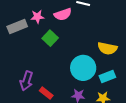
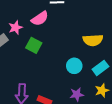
cyan circle: (83, 68) -> (74, 66), size x0.6

